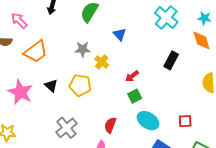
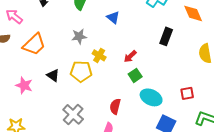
yellow cross: (102, 62) -> (99, 55), moved
pink star: (20, 92) -> (24, 85), size x0.7

